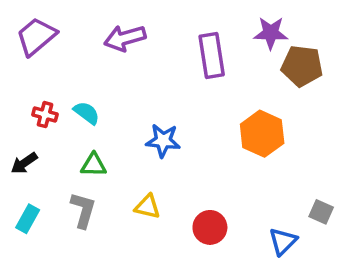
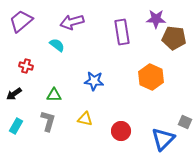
cyan semicircle: (87, 113) -> (57, 45), moved
blue triangle: (283, 241) -> (163, 139), size x1.4

